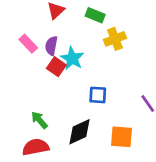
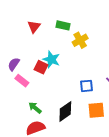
pink rectangle: (28, 44) -> (22, 81), moved
purple semicircle: (51, 46) -> (14, 64), moved, turned 32
blue square: (98, 95) -> (86, 86), moved

